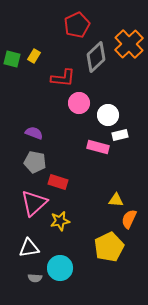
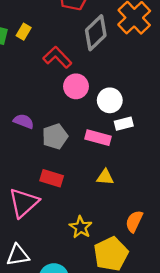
red L-shape: (63, 78) -> (57, 57), turned -140
gray pentagon: (35, 162) -> (55, 136), moved, turned -30
yellow triangle: (116, 200) -> (105, 177), moved
yellow star: (60, 221) -> (81, 227), moved, turned -30

